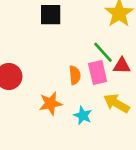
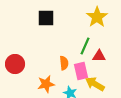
green line: (103, 52) -> (85, 46), turned 66
pink rectangle: (98, 72) -> (81, 71), moved

